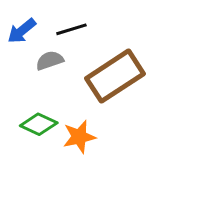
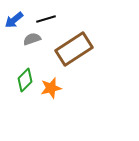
green diamond: (39, 124) -> (25, 80), turned -70

